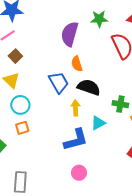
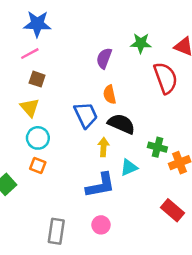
purple semicircle: (70, 34) -> (104, 58), size x0.7
brown square: (15, 56) -> (37, 79), turned -32
orange square: (22, 128) -> (38, 166), turned 32
gray rectangle: (20, 182) -> (56, 231), moved

